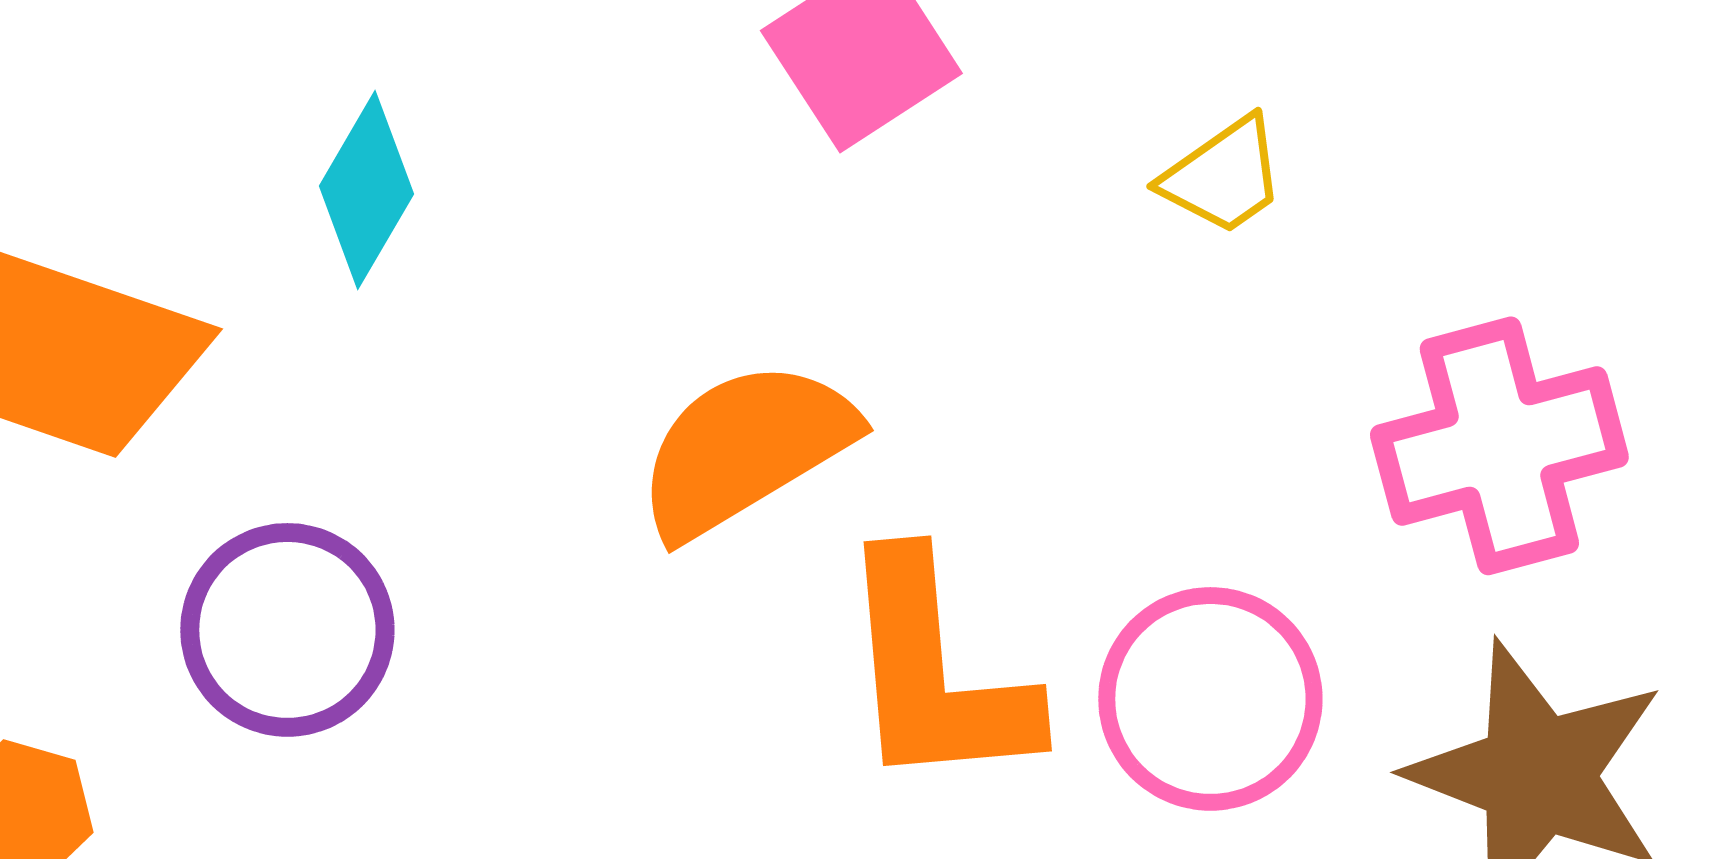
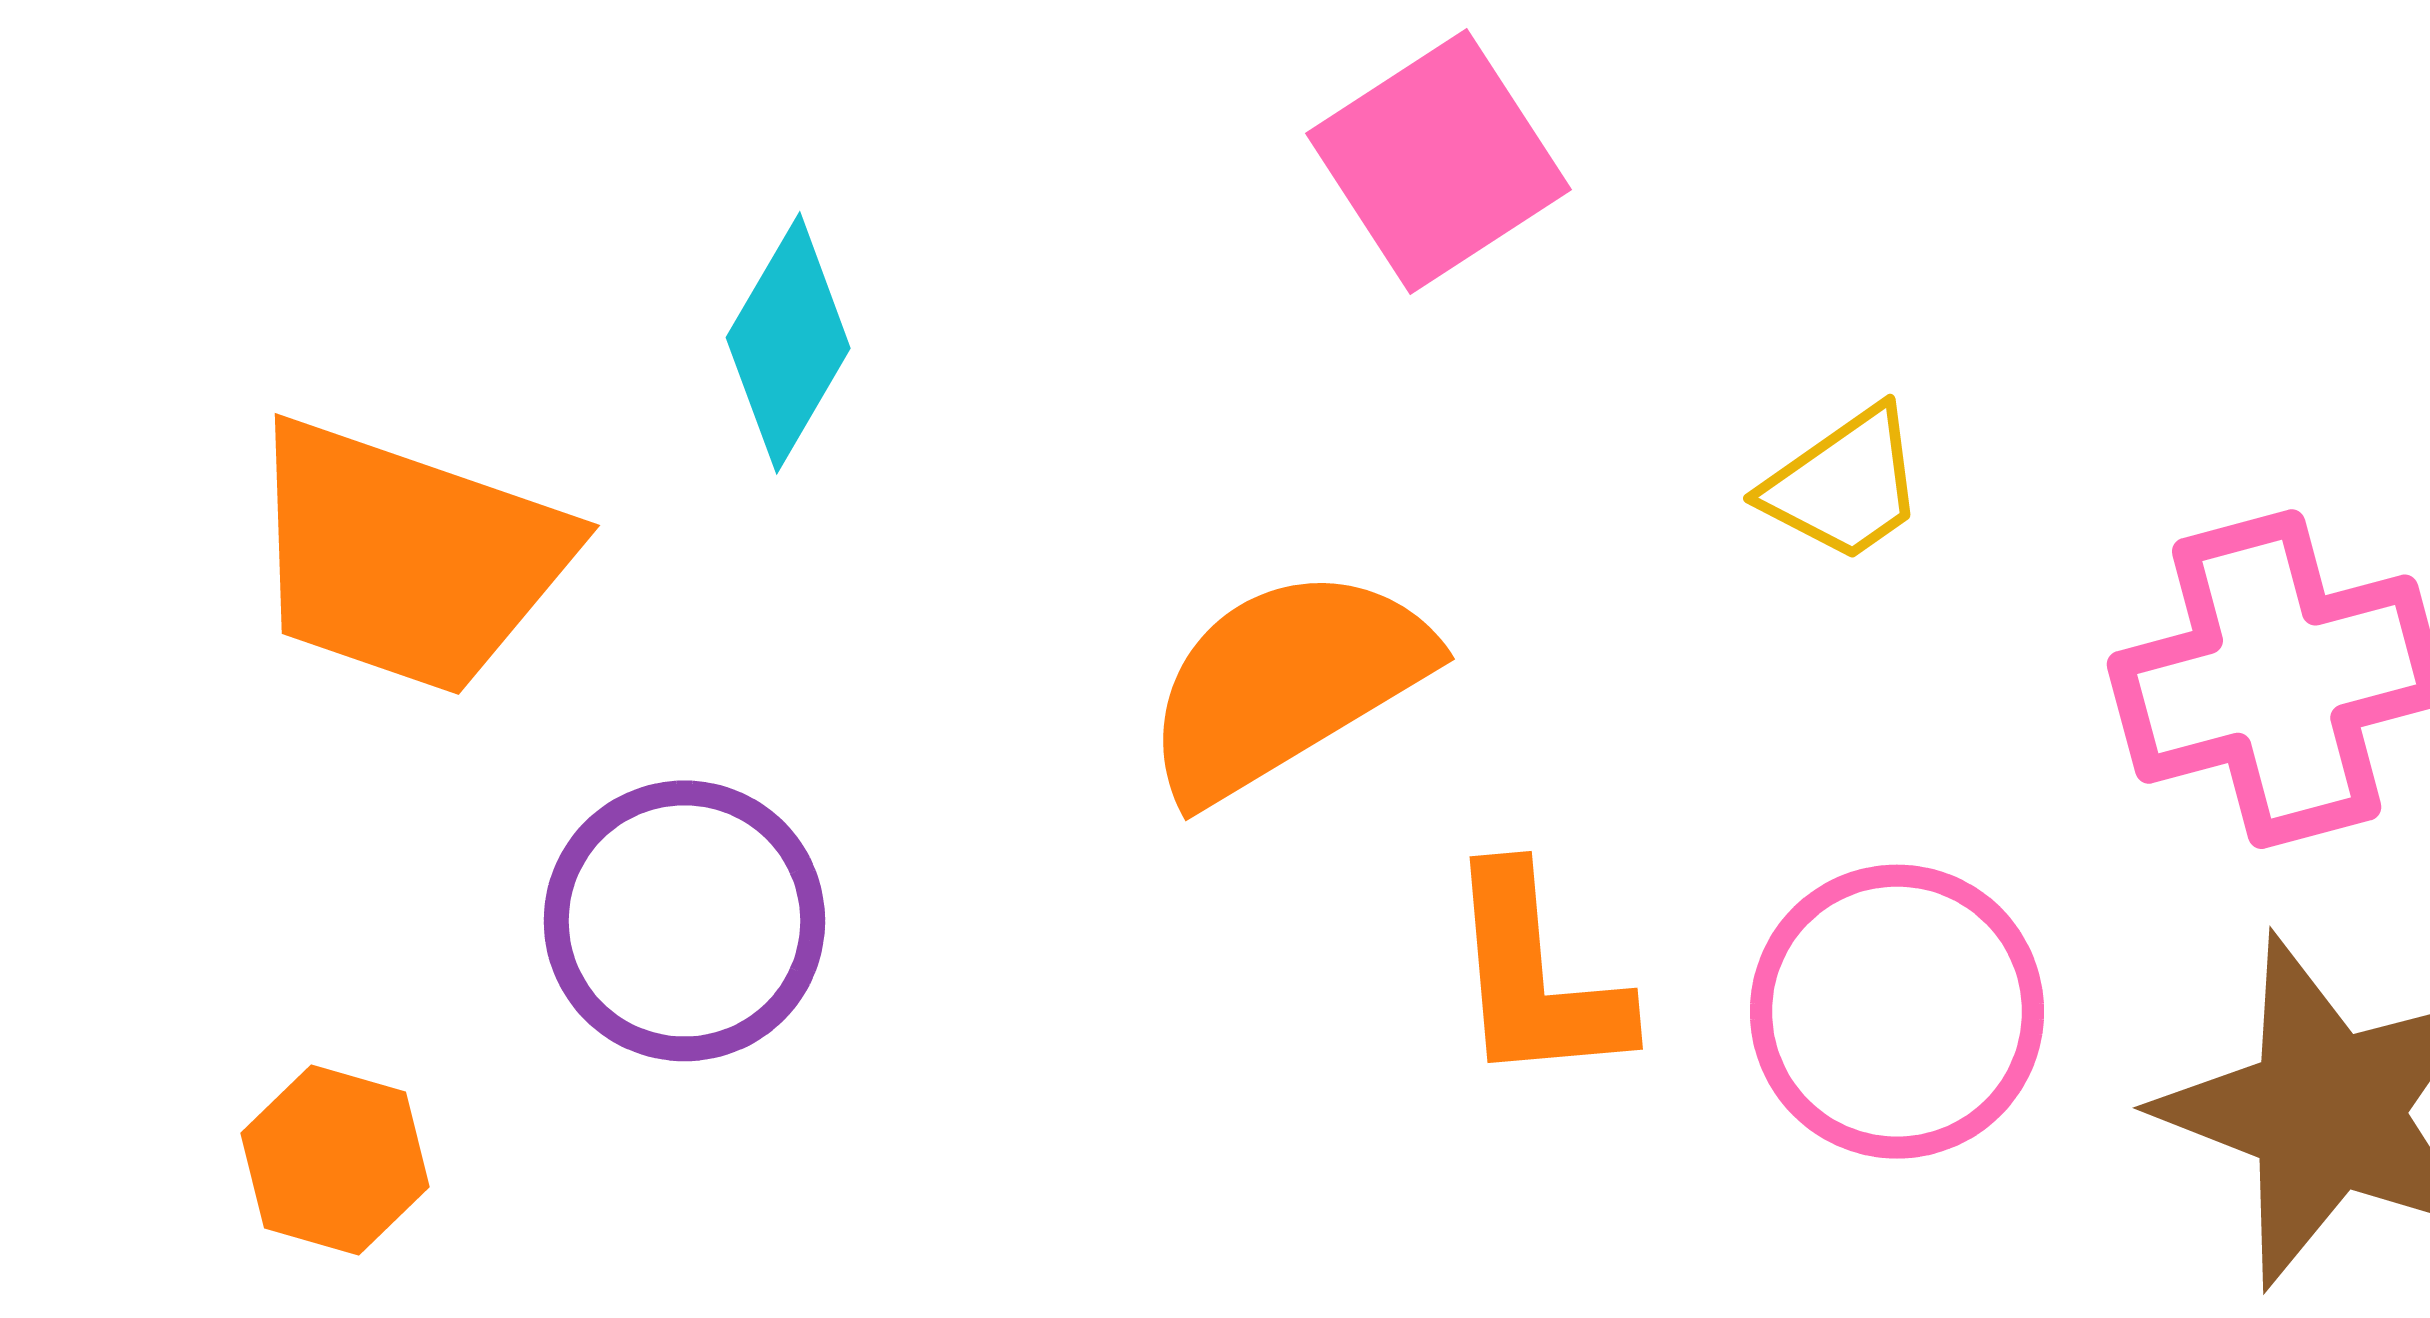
yellow trapezoid: (1223, 176) -> (1844, 485), moved
orange L-shape: (935, 673) -> (1536, 977), size x0.7

